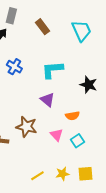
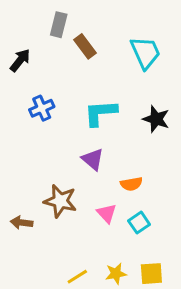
gray rectangle: (11, 16) -> (59, 25), moved
blue cross: (14, 67) -> (42, 108), turned 35
black star: (88, 85) -> (156, 119), moved

